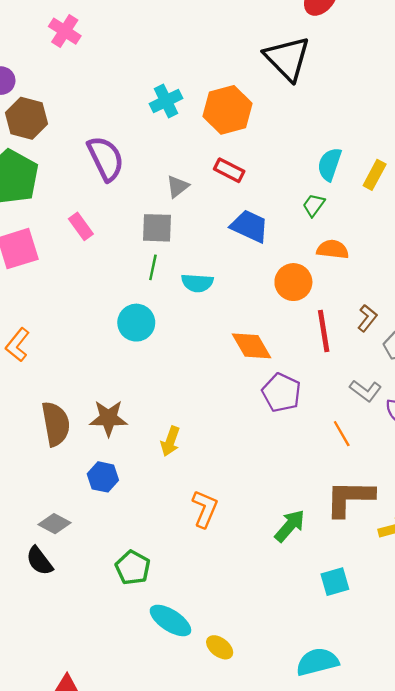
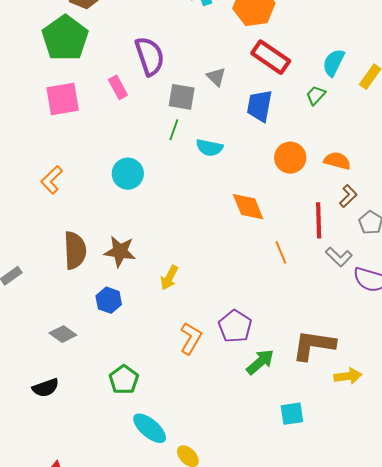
purple semicircle: (106, 158) -> (150, 56), moved
red rectangle: (229, 170) -> (271, 57), moved, size x1.5
gray triangle: (178, 186) -> (216, 77), moved, turned -45
blue trapezoid: (249, 226) -> (259, 106), turned -112
orange semicircle: (333, 249) -> (337, 161), moved
cyan circle: (136, 323) -> (128, 174), moved
red line: (324, 331) -> (319, 220), moved
purple pentagon: (281, 393) -> (235, 326), moved
orange line: (342, 434) -> (281, 252), moved
black semicircle: (39, 561) -> (46, 388), moved, turned -80

